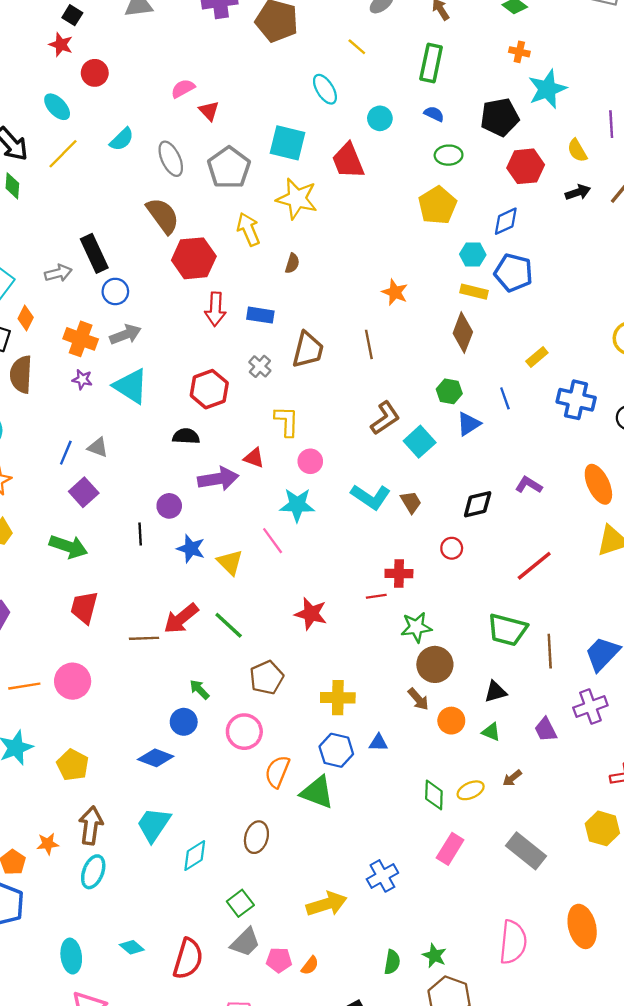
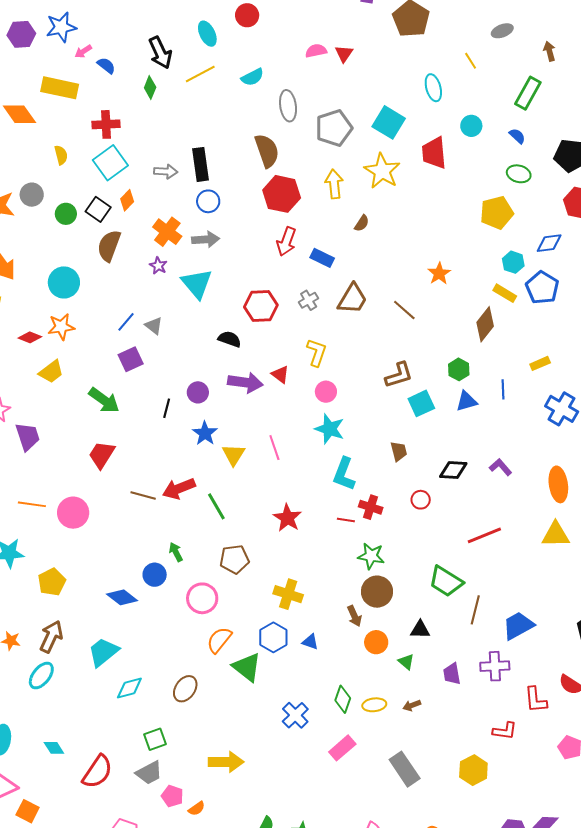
red triangle: (209, 111) -> (344, 54), moved
brown line: (369, 344) -> (404, 310), turned -55
cyan L-shape: (371, 497) -> (344, 474), moved, turned 60
cyan star: (297, 505) -> (330, 429), moved
blue cross: (382, 876) -> (295, 715), moved, turned -32

